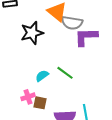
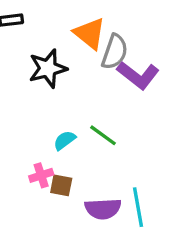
gray semicircle: (72, 23) -> (115, 52), turned -80
purple L-shape: (86, 37) -> (138, 75), turned -140

